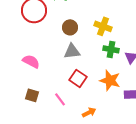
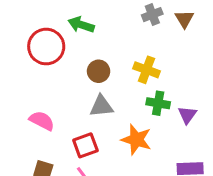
red square: (78, 78) -> (85, 145), moved, turned 36
orange star: (110, 80) -> (136, 140), moved

